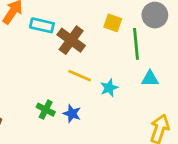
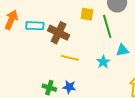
cyan star: (109, 88) -> (103, 62), moved

